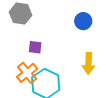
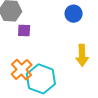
purple square: (35, 47) -> (24, 30), moved

